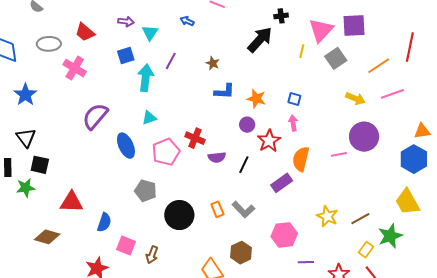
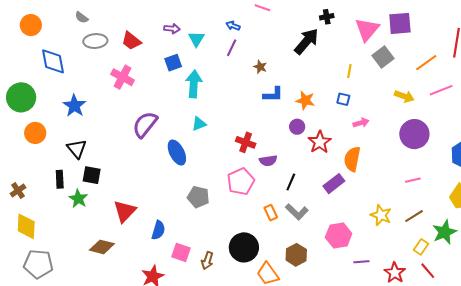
gray ellipse: (49, 44) -> (95, 41), moved
yellow line: (302, 51) -> (349, 71), moved
purple line: (171, 61) -> (232, 48), moved
pink arrow: (293, 123) -> (361, 123), moved, turned 84
pink pentagon: (166, 152) -> (241, 182), moved
pink line: (339, 154) -> (413, 180), moved
black line: (244, 165) -> (291, 182), moved
green star: (26, 188) -> (78, 199), turned -30
red triangle: (71, 202) -> (125, 211), turned -45
black circle: (179, 215) -> (244, 247), moved

